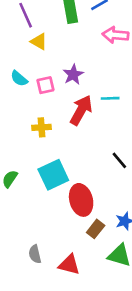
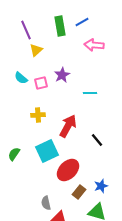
yellow triangle: (39, 42) -> (36, 50), turned 48
red arrow: (81, 110) -> (68, 126), moved
red ellipse: (81, 200) -> (68, 170), turned 60
gray semicircle: (35, 254) -> (46, 203), moved

